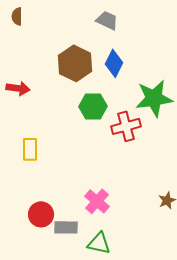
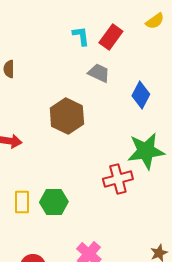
blue diamond: (114, 63) -> (141, 95), moved
green hexagon: (93, 106) -> (54, 202), moved

